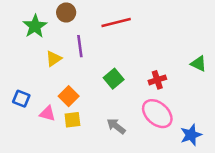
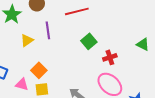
green square: (114, 79) -> (89, 41), moved

